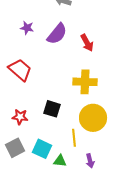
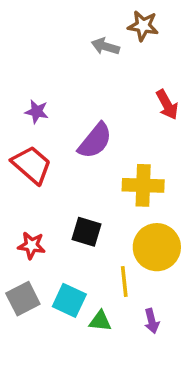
purple star: (27, 28) -> (37, 112), moved
purple semicircle: (57, 34) -> (95, 141), moved
red arrow: (87, 43) -> (167, 105), moved

